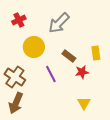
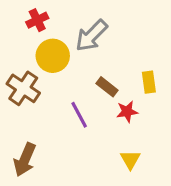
red cross: (19, 20) -> (37, 20), moved
yellow circle: (34, 47) -> (53, 56), moved
brown cross: (15, 77) -> (23, 88), moved

